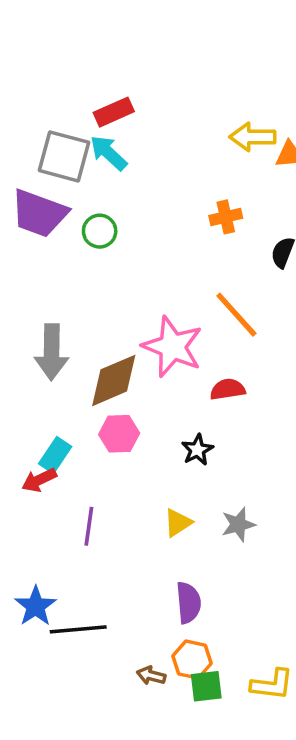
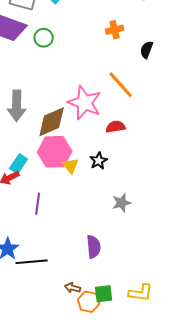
pink hexagon: (119, 434) -> (55, 152), size x1.5
yellow triangle: (178, 523) -> (71, 166), moved, turned -36
orange hexagon: (192, 660) -> (89, 302), moved

